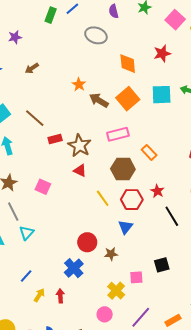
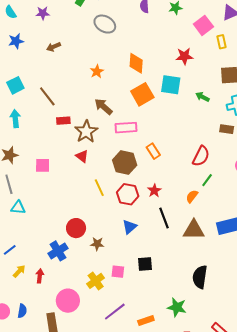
gray ellipse: (96, 35) -> (105, 24), moved
orange diamond: (128, 64) -> (136, 63), moved
cyan square: (162, 95) -> (171, 85), moved
brown arrow: (99, 100) -> (103, 107), moved
pink square: (43, 187) -> (43, 165), turned -35
blue triangle: (125, 227) -> (130, 227), moved
cyan triangle: (27, 233) -> (18, 208), turned 42
pink circle: (105, 314) -> (68, 301), moved, size x1.5

